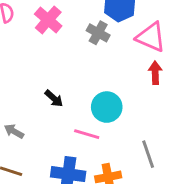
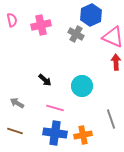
pink cross: (48, 20) -> (41, 25), turned 36
pink line: (87, 134) -> (55, 108), moved

